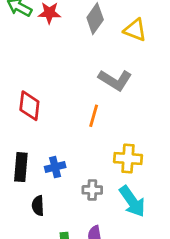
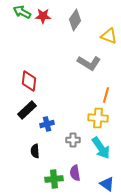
yellow triangle: (135, 30) -> (109, 36), moved
orange line: (94, 116) -> (106, 95), moved
black rectangle: (21, 167) -> (27, 110), moved, turned 42

